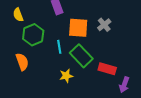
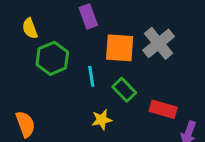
gray cross: (104, 25) -> (159, 43), size x1.5
green rectangle: (81, 56) -> (124, 90), size x0.7
orange semicircle: (22, 62) -> (25, 124), moved

